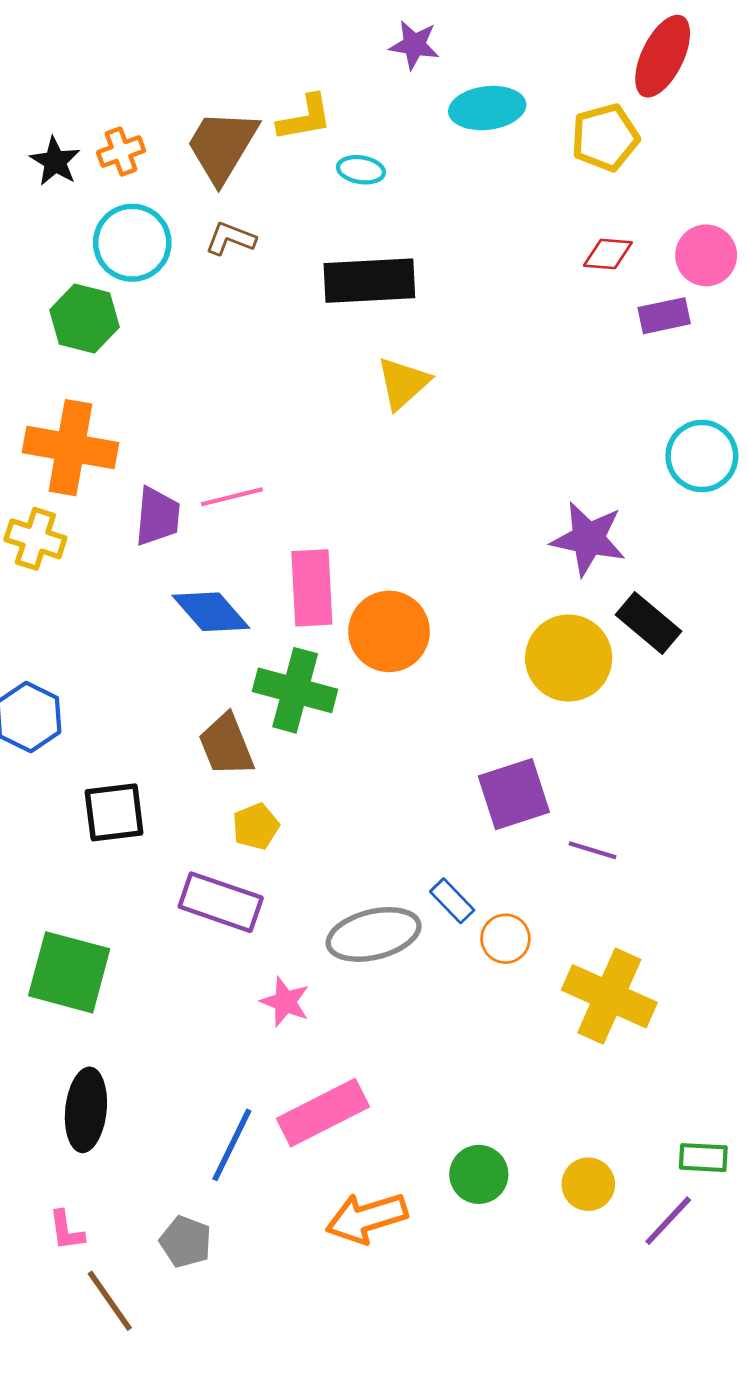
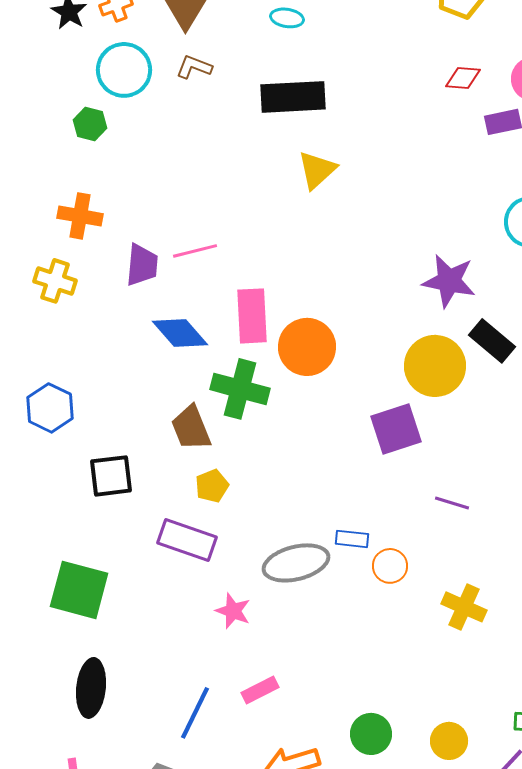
green hexagon: (85, 319) -> (90, 124), size x0.7
orange cross: (71, 448) -> (80, 216), size x0.7
purple square: (514, 794) -> (396, 429), moved
blue rectangle: (452, 901) -> (352, 539), turned -40
yellow cross: (609, 996) -> (464, 607), size x0.7
pink rectangle: (323, 1113) -> (260, 690), size x0.6

